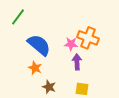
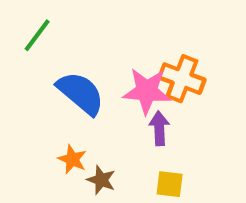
pink star: (71, 44) -> (147, 91), size x1.6
orange star: (35, 68) -> (72, 159), moved

